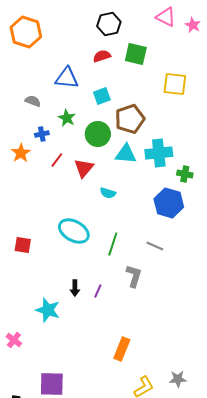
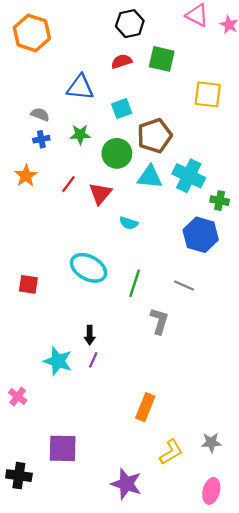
green star: (67, 118) -> (80, 134), turned -30
blue cross: (42, 134) -> (41, 139), moved
cyan cross: (159, 153) -> (189, 176), turned 32
purple line: (98, 291) -> (93, 360), moved

